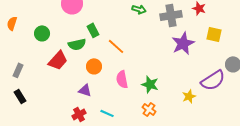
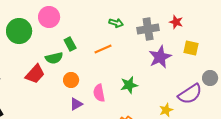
green circle: (42, 33) -> (19, 31), moved, size x1.6
orange line: (116, 46) -> (103, 49), moved, turned -66
green star: (150, 84) -> (129, 85), moved, turned -30
purple triangle: (85, 90) -> (76, 104), moved, turned -48

